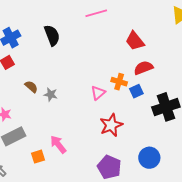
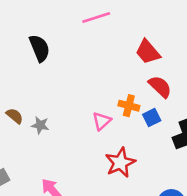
red semicircle: (143, 68) -> (160, 87), turned 66

